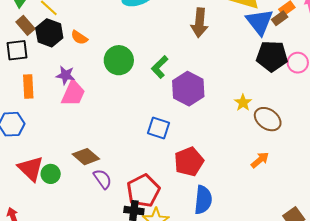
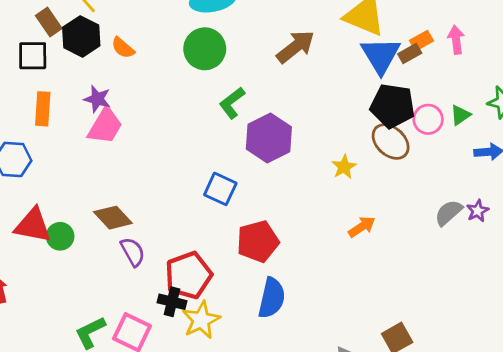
brown arrow: (200, 23) -> (296, 47), turned -140
green circle: (119, 60) -> (205, 49), moved
brown ellipse: (268, 119) -> (391, 142), moved
orange arrow: (260, 160) -> (362, 227), moved
red triangle: (31, 169) -> (33, 225), turned -40

